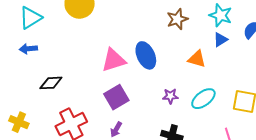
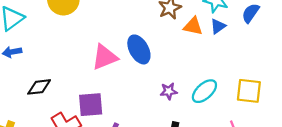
orange triangle: (197, 59) -> (193, 26), moved
purple square: (116, 97) -> (91, 105), moved, turned 30

